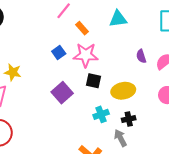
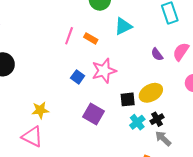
orange rectangle: (82, 28) -> (91, 38), moved
black square: (93, 81) -> (128, 99), moved
black cross: (129, 119) -> (157, 119), moved

